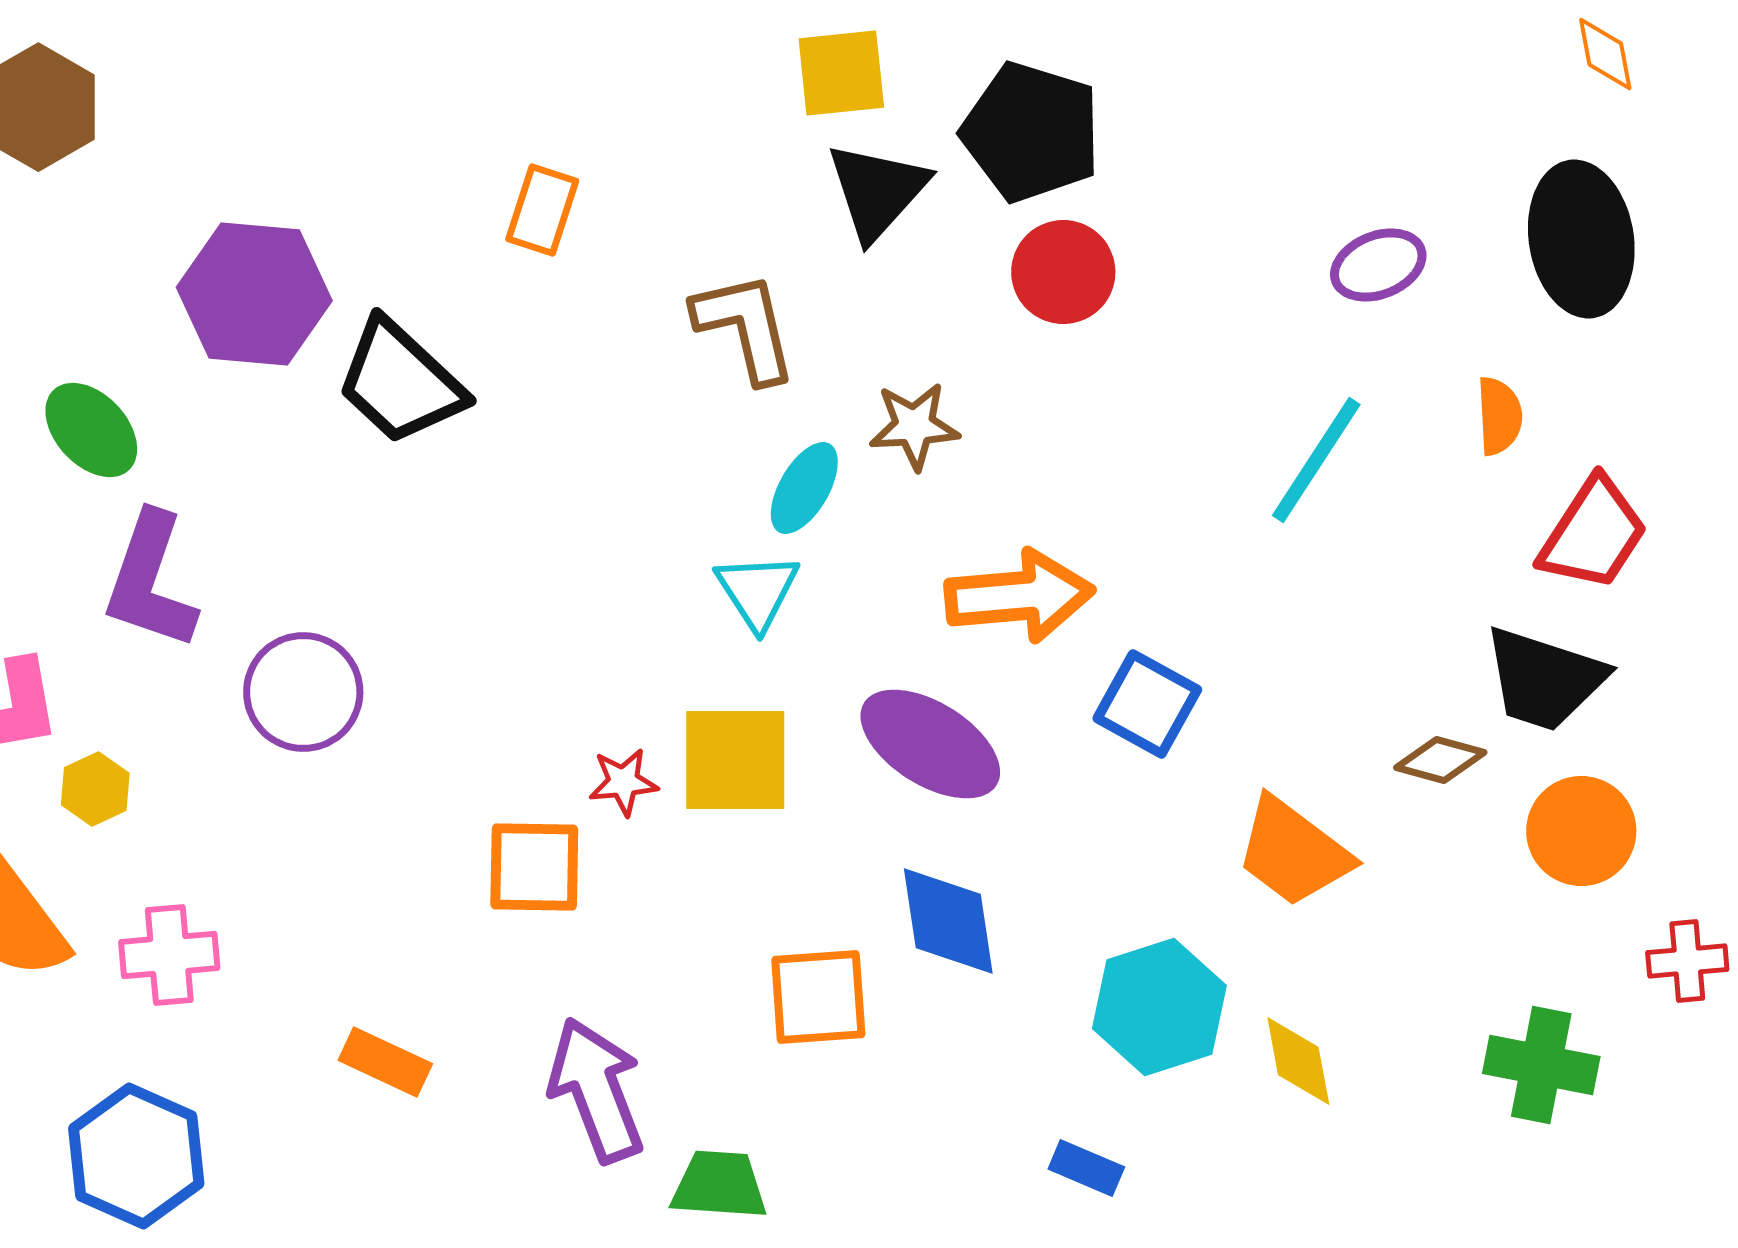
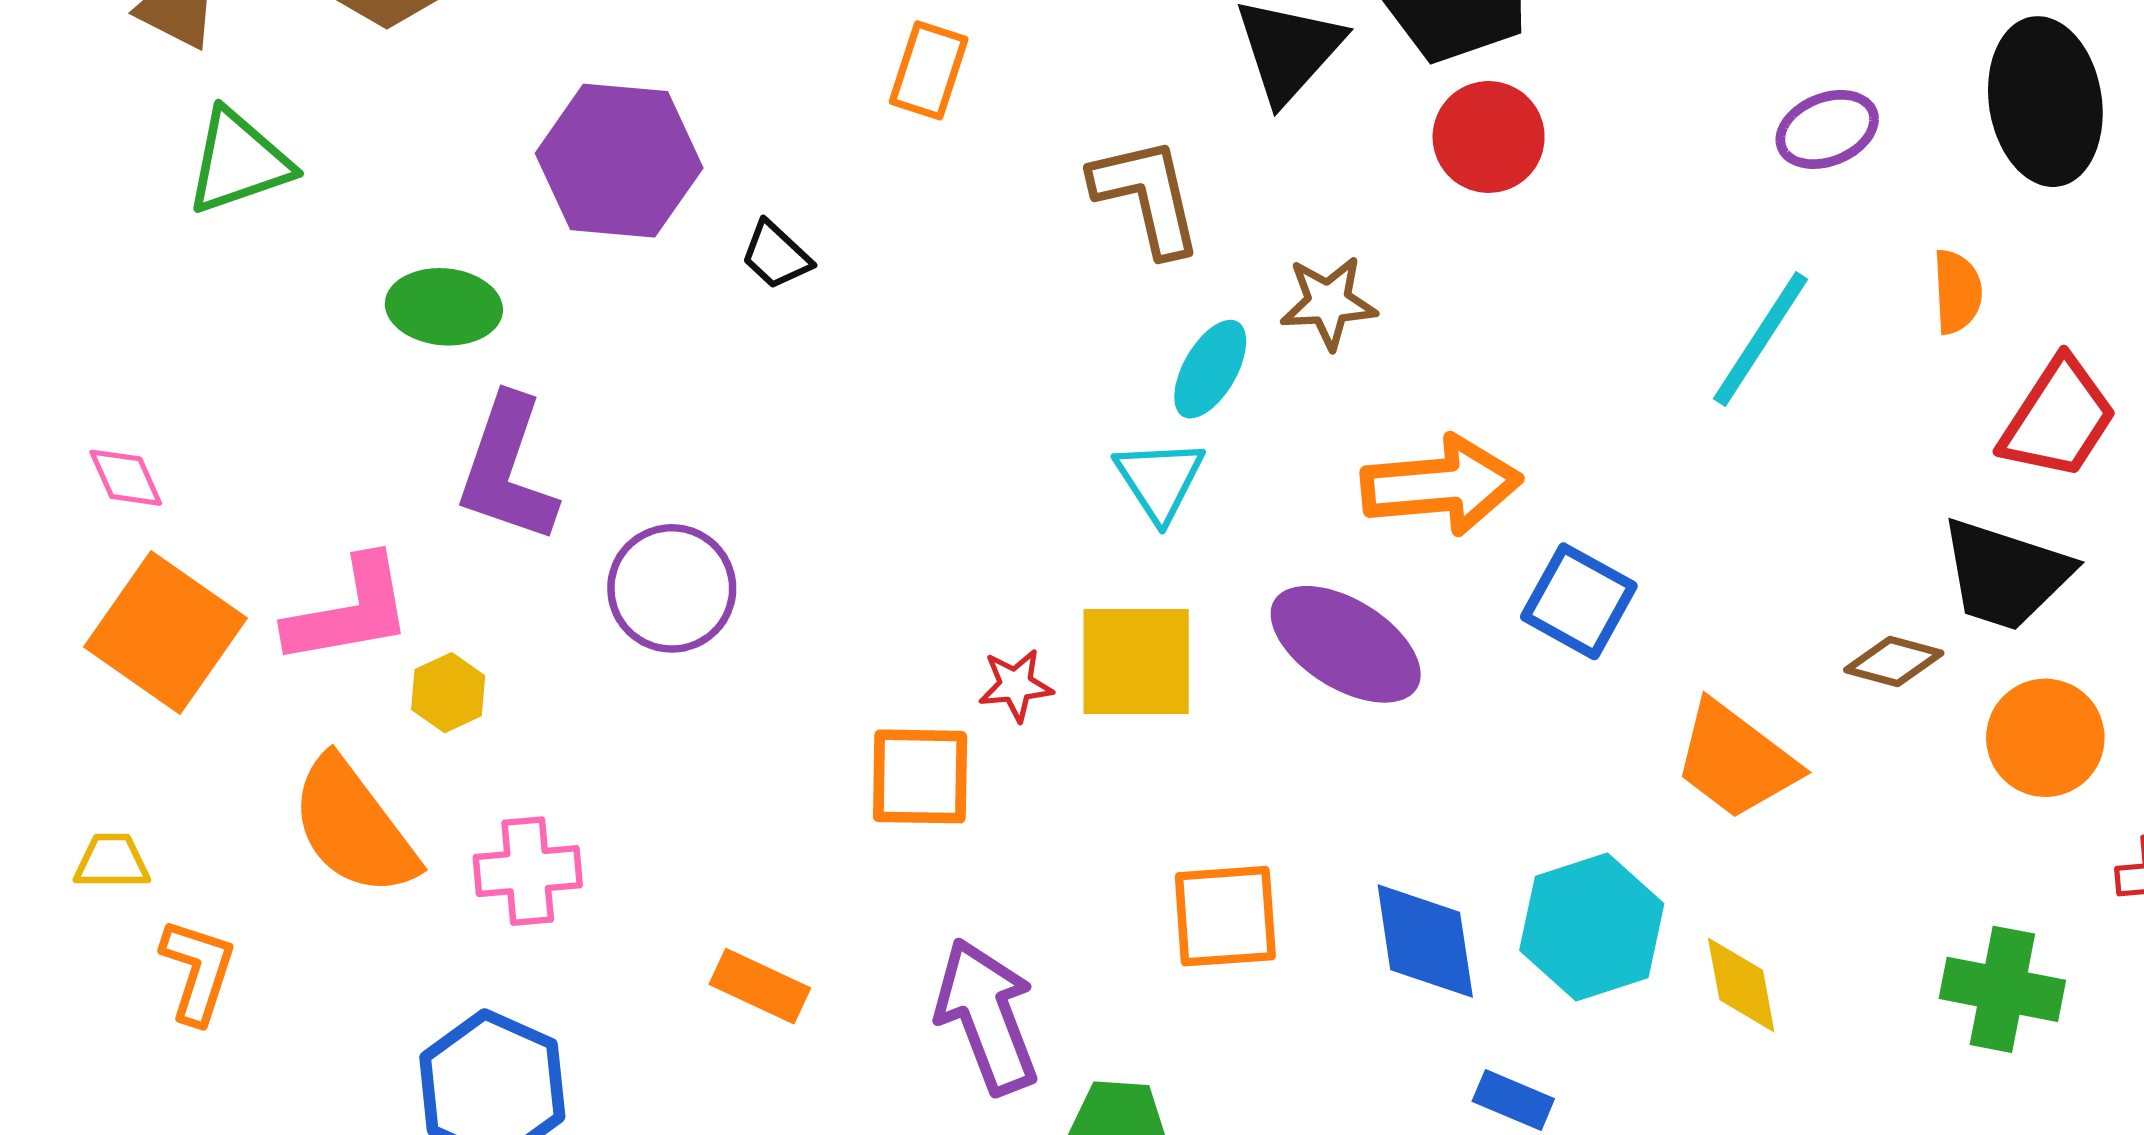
black trapezoid: (400, 382) -> (776, 255), size x0.5
green ellipse: (91, 430) -> (444, 307), turned -42
blue diamond: (948, 921) -> (1425, 941), moved

